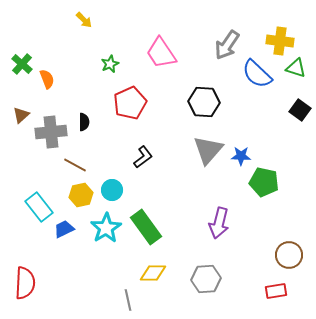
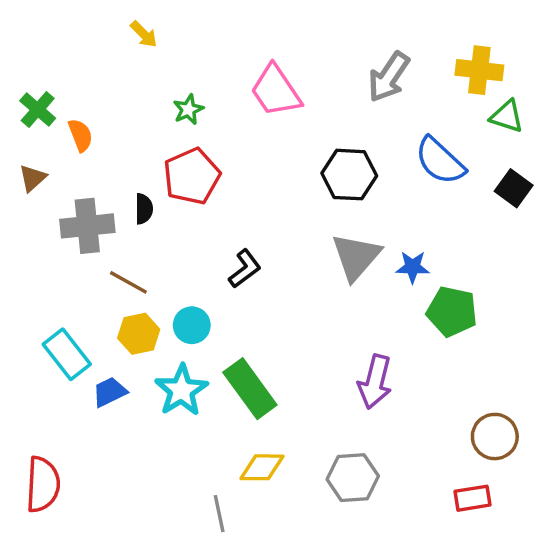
blue semicircle: (257, 74) -> (440, 161), moved
red pentagon: (130, 103) -> (192, 176), moved
brown triangle: (21, 115) -> (33, 178), moved

